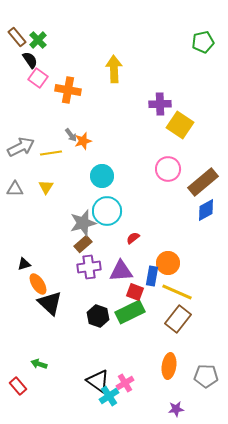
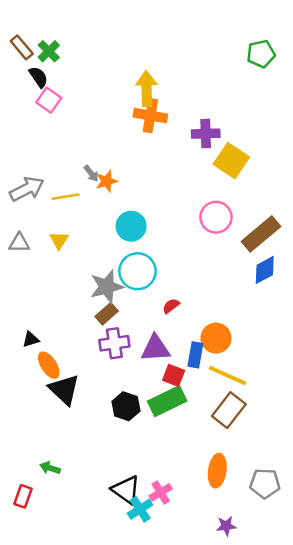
orange cross: (68, 90) -> (150, 116), moved
red rectangle: (18, 386) -> (23, 496), turned 60

